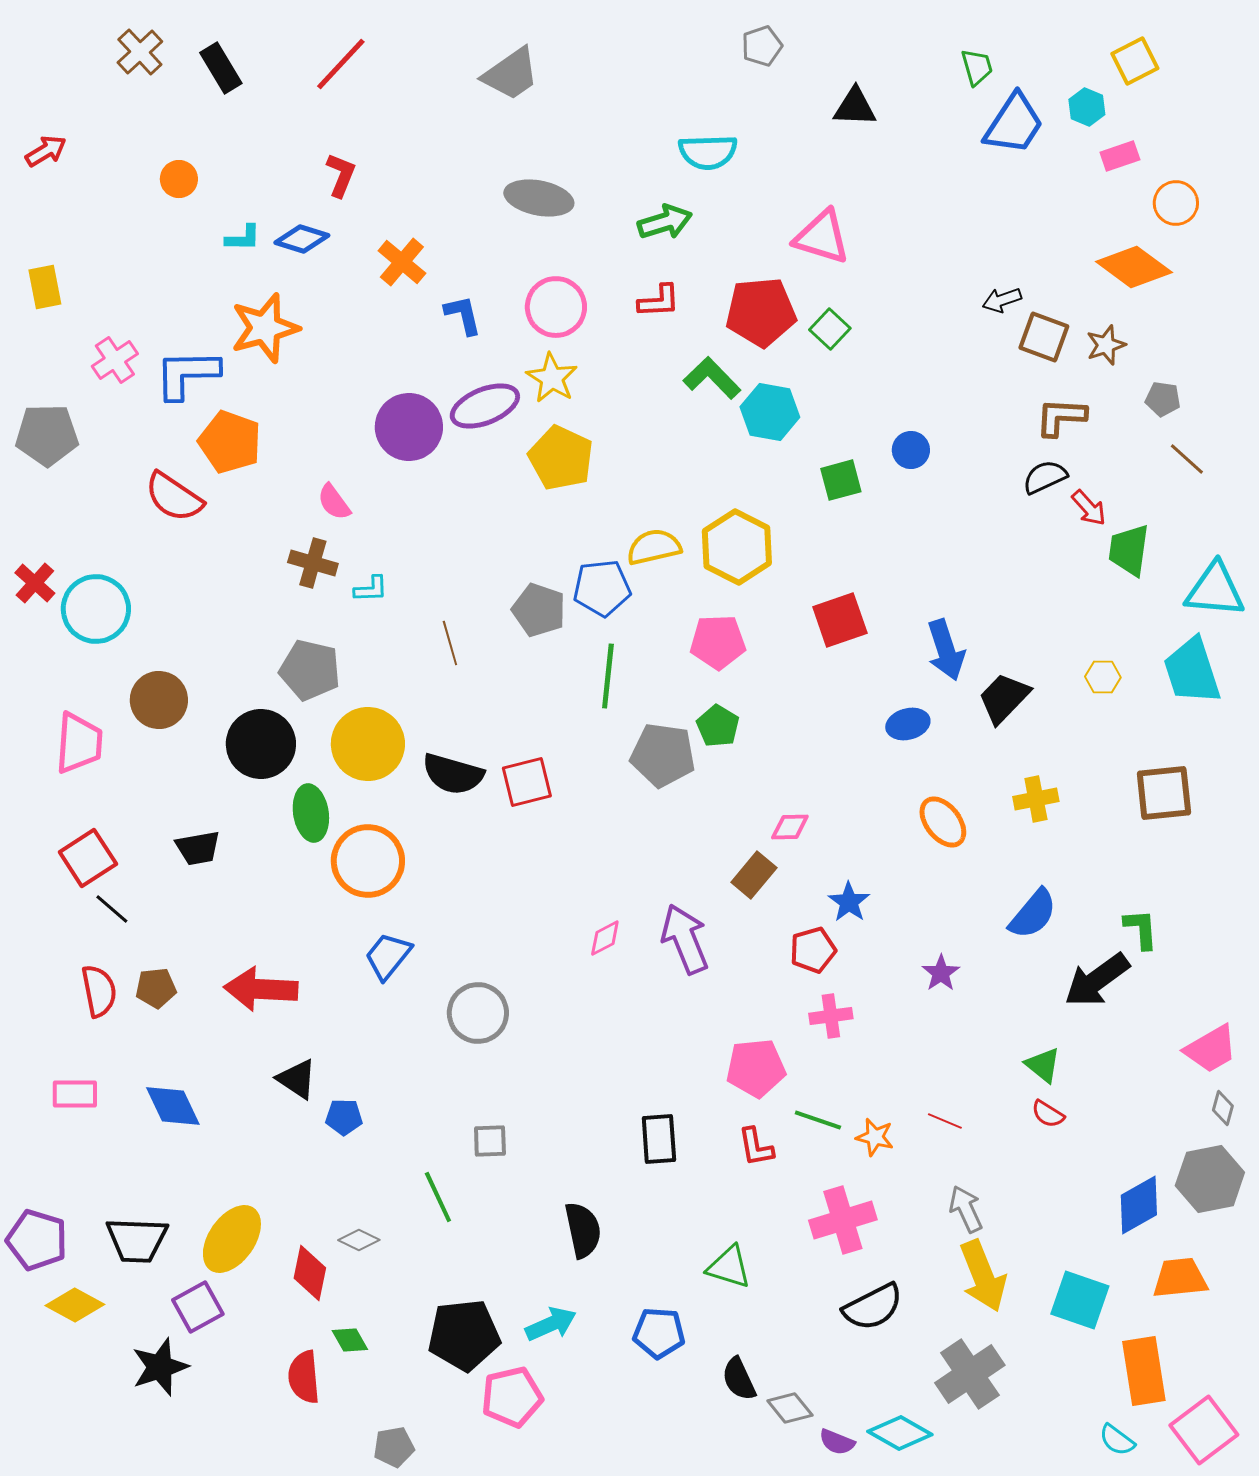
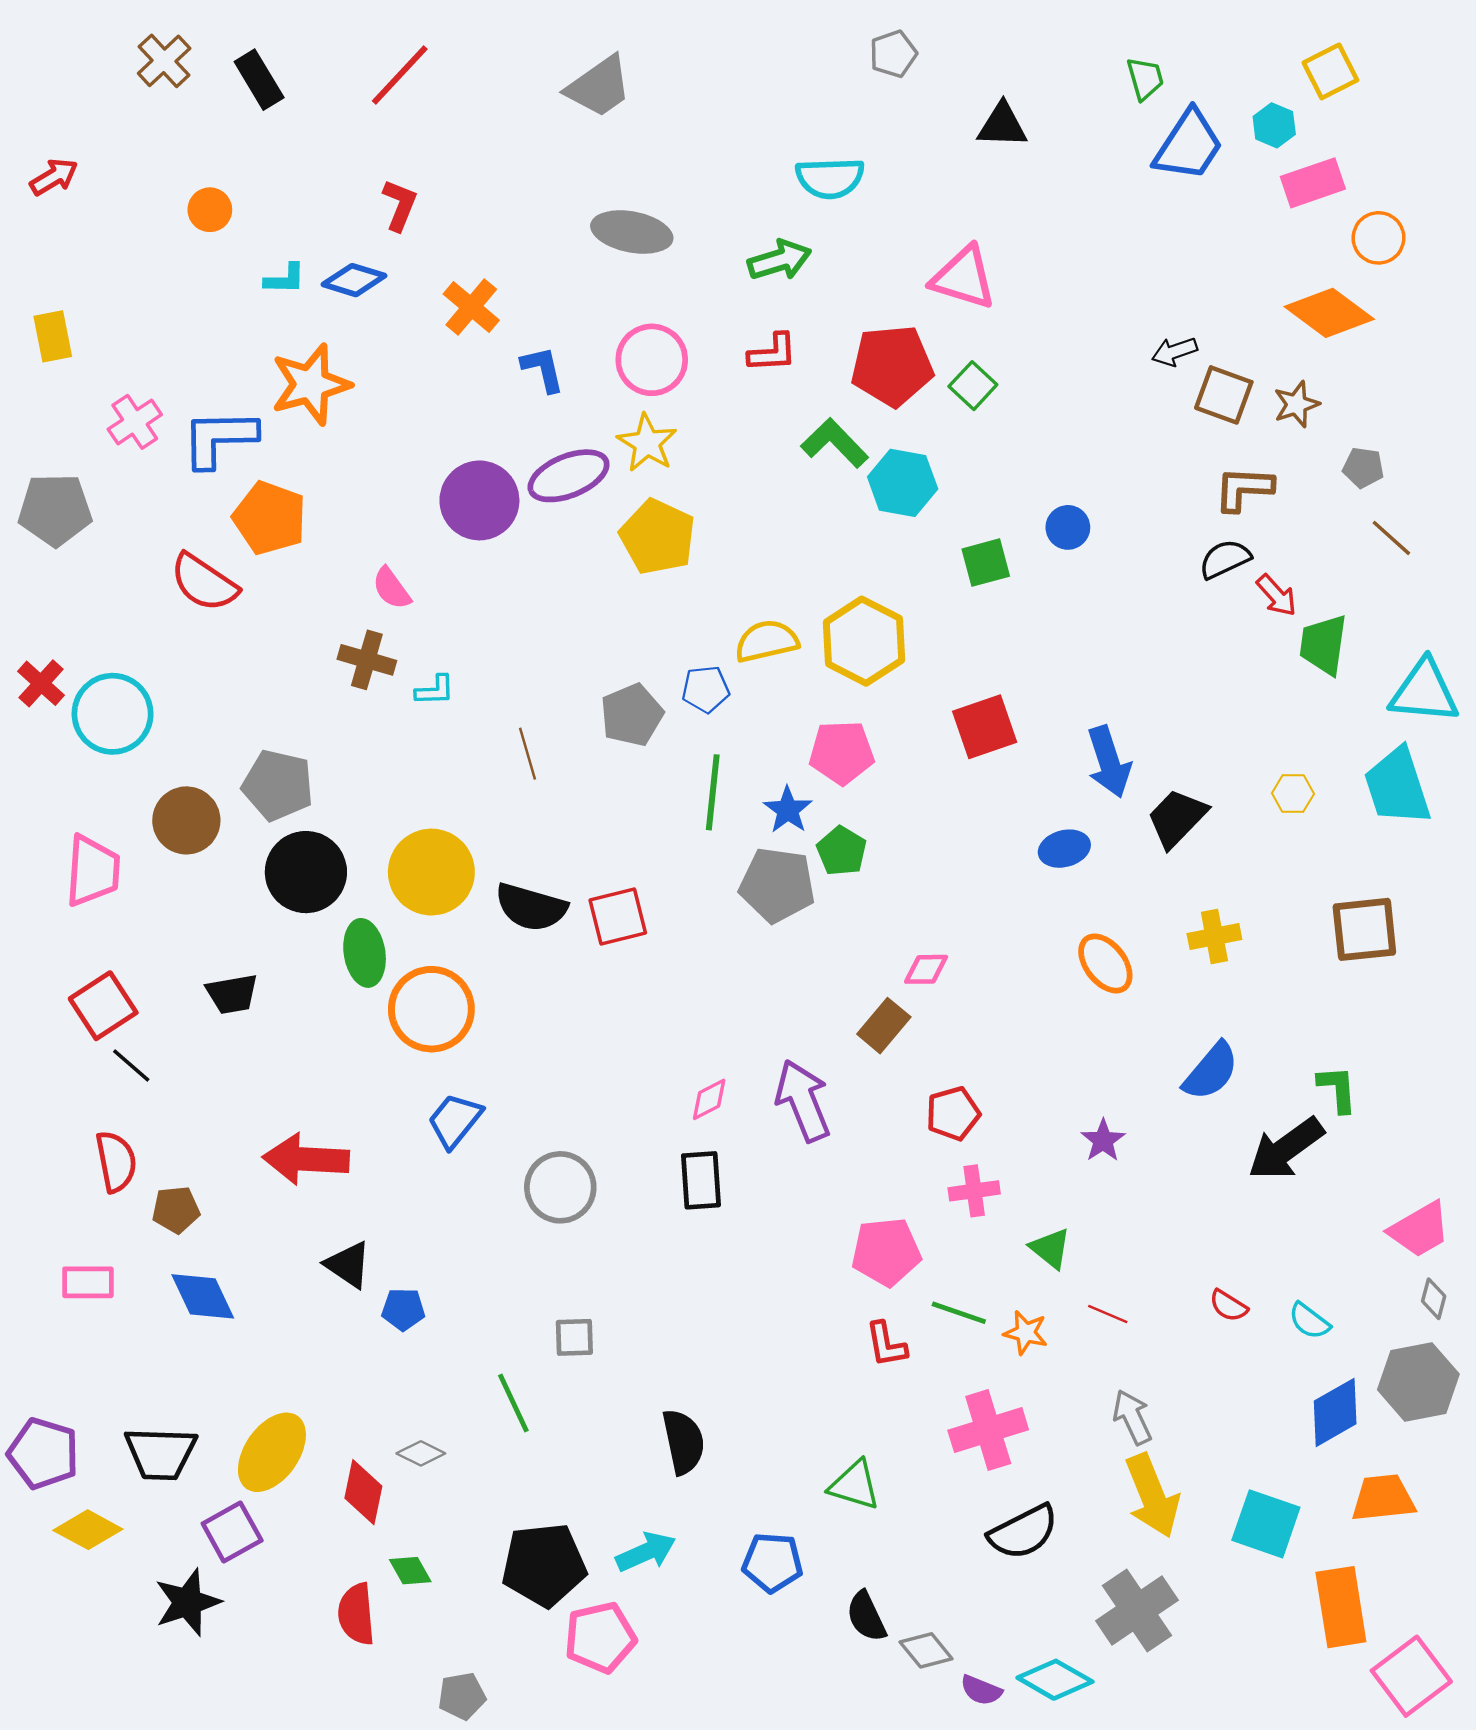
pink rectangle: (1120, 156) -> (1313, 183), size x1.4
blue pentagon: (602, 588) -> (706, 689), size x0.7
gray pentagon: (539, 610) -> (632, 715), turned 30
gray pentagon: (310, 670) -> (278, 785), moved
blue star: (849, 902) -> (788, 810), moved
brown pentagon: (156, 988) -> (176, 1210), moved
green triangle: (1043, 1065) -> (1050, 1248), moved
black rectangle: (659, 1139) -> (701, 1180), moved
cyan semicircle: (1117, 1440) -> (1309, 1321), moved

